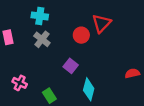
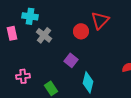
cyan cross: (40, 16) -> (30, 16), moved
pink cross: (20, 83) -> (23, 76), turned -32

